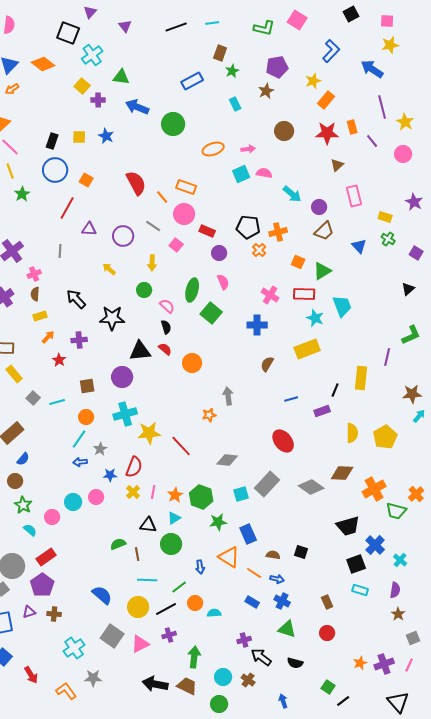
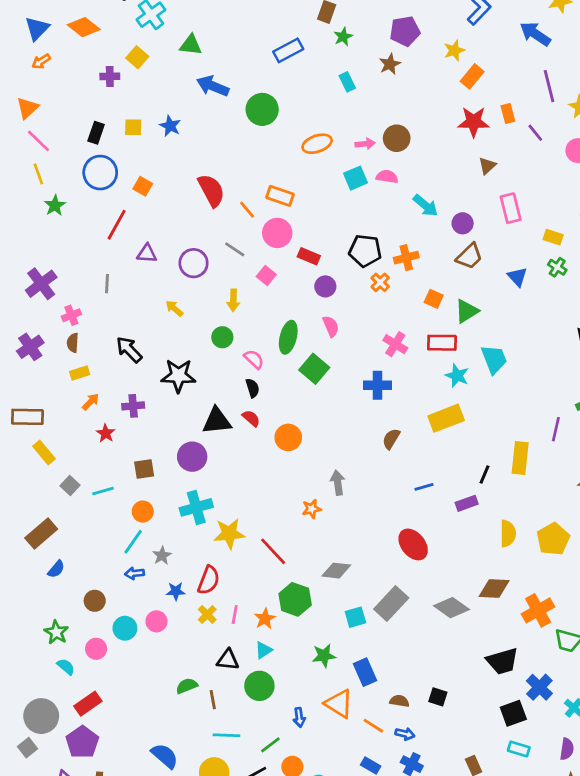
purple cross: (98, 100) -> (110, 76), moved
brown circle: (284, 131) -> (397, 138), moved
brown circle: (15, 481) -> (95, 601), moved
green hexagon: (201, 497) -> (295, 599), moved

